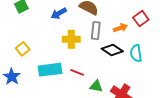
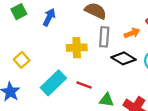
blue arrow: (59, 13) -> (49, 17), moved, turned 147
cyan rectangle: (50, 70) -> (53, 83), turned -35

